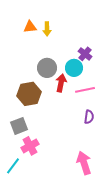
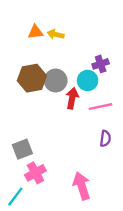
yellow arrow: (47, 29) -> (56, 34), turned 104
purple cross: (85, 54) -> (101, 64), turned 32
brown hexagon: (29, 94) -> (32, 78), moved
pink arrow: (84, 163) -> (82, 186), moved

